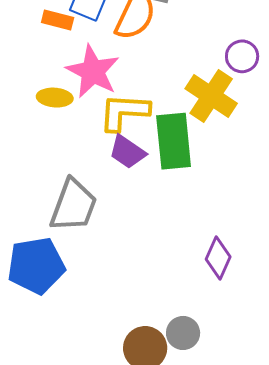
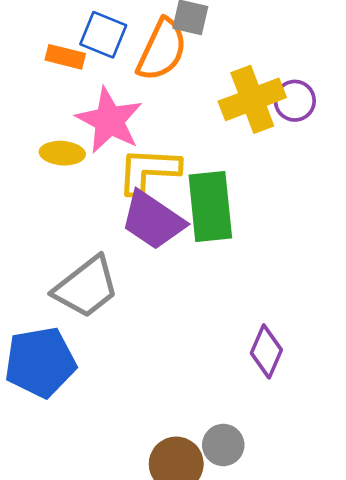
yellow cross: (211, 96) -> (252, 99), moved, turned 36
purple trapezoid: (127, 152) -> (153, 220), size x1.4
gray trapezoid: (73, 205) -> (86, 287), turned 32

